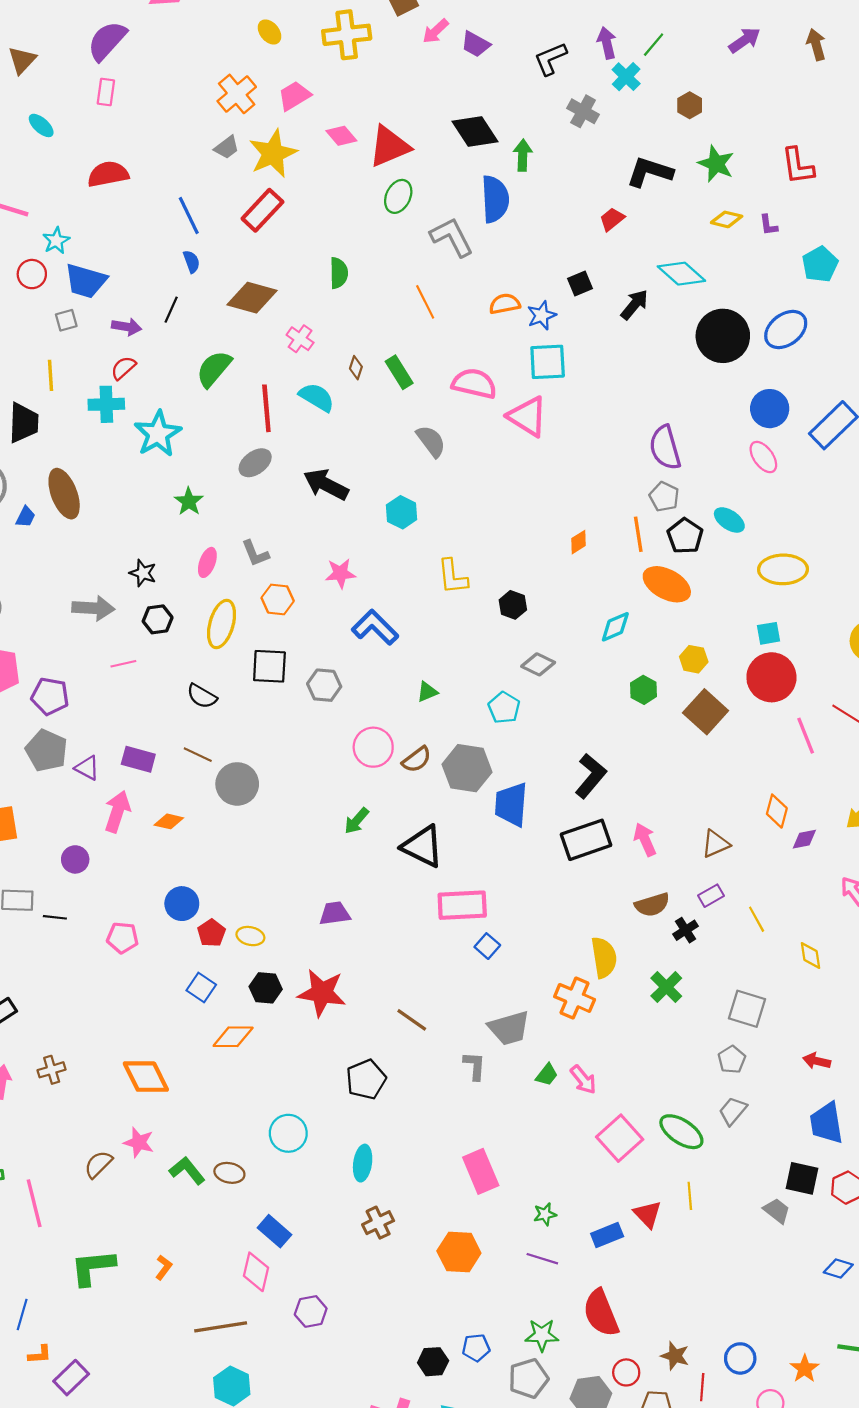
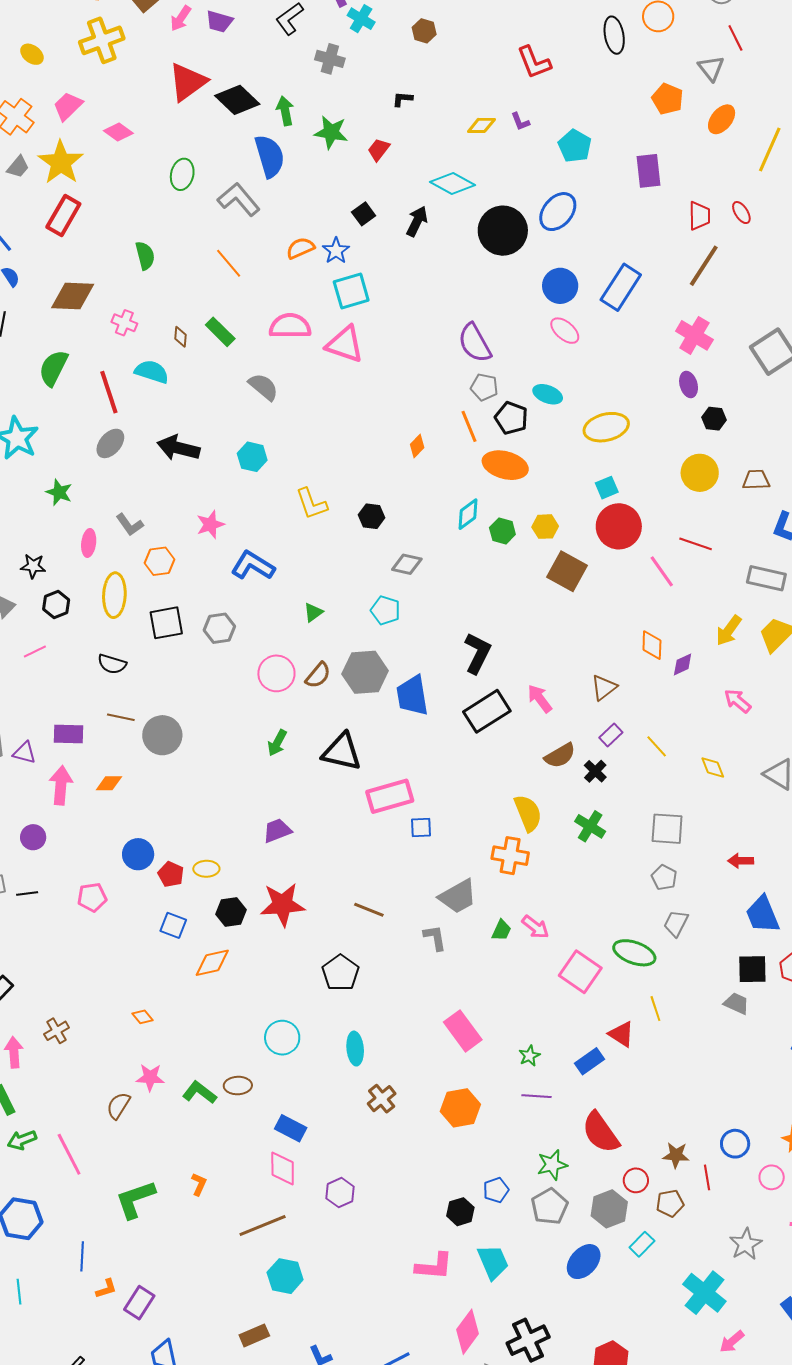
red triangle: (389, 146) -> (188, 82), moved
green star: (716, 164) -> (331, 132), moved
black L-shape: (650, 172) -> (403, 99), size x0.5
green hexagon: (644, 690) -> (502, 531), moved
blue square: (487, 946) -> (421, 828), turned -30
orange diamond: (146, 1077) -> (142, 1017), size x0.5

